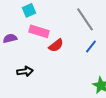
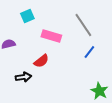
pink rectangle: (39, 31) -> (51, 36), moved
red semicircle: (56, 45) -> (41, 61), moved

